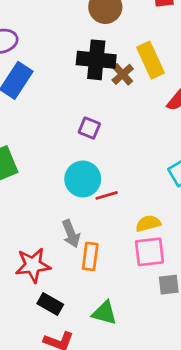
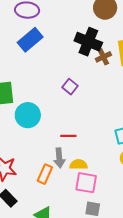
cyan circle: (83, 179) -> (28, 115), moved
yellow semicircle: (148, 223) -> (79, 164), moved
gray arrow: (71, 234) -> (59, 158), moved

